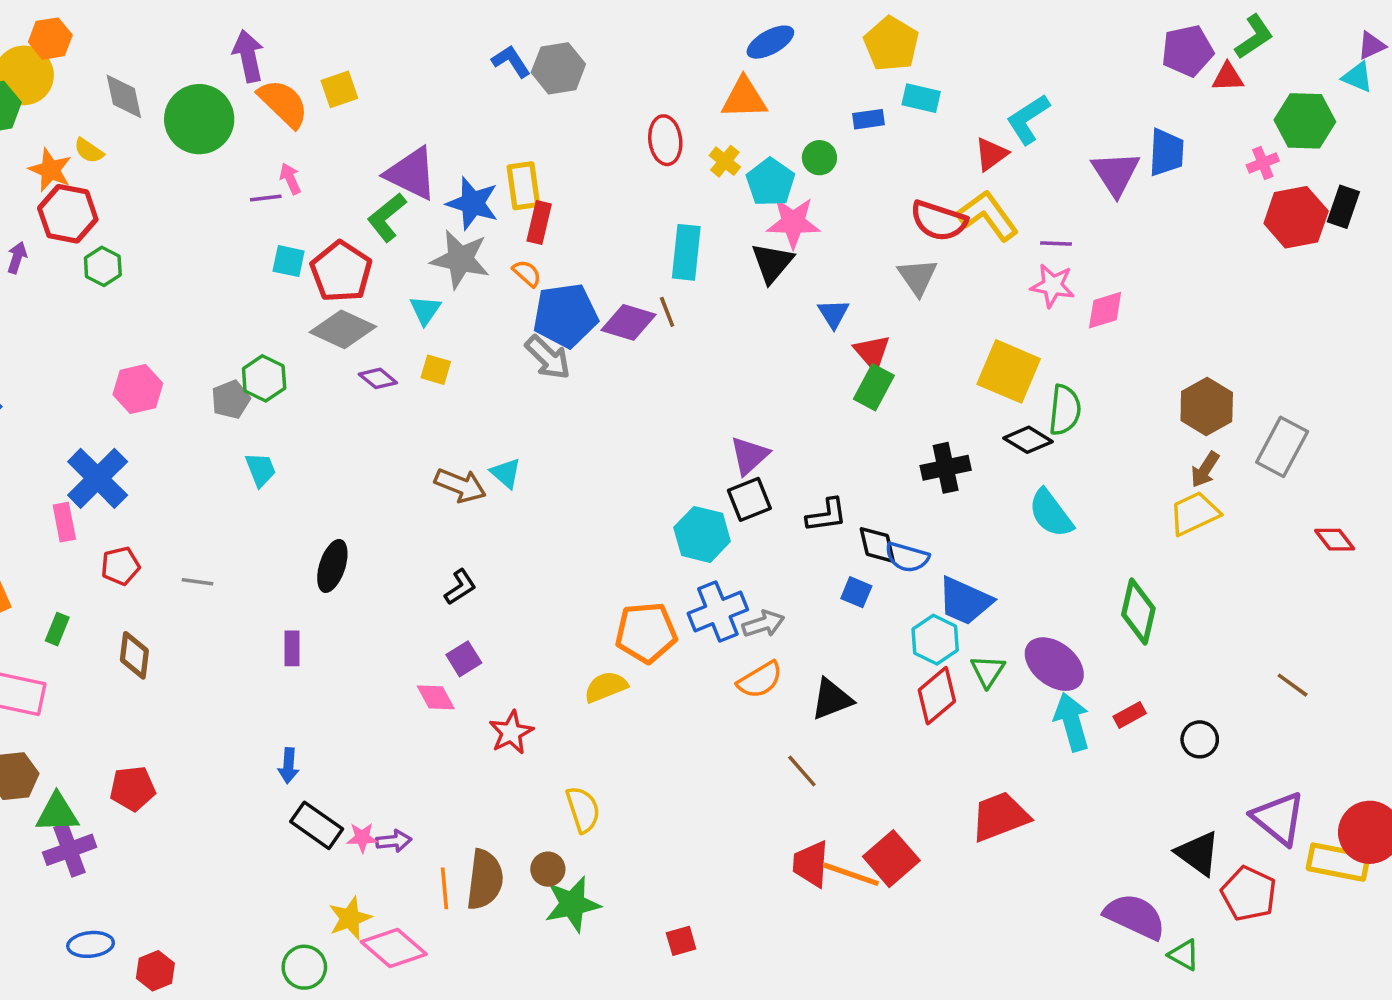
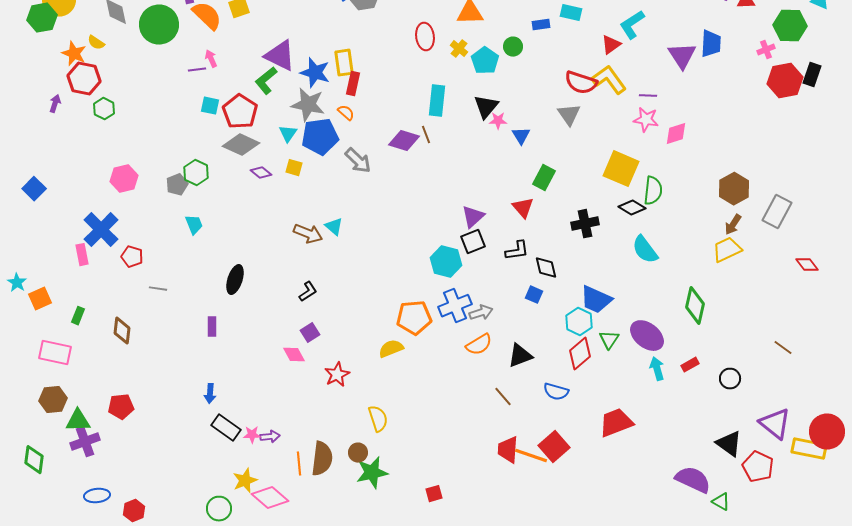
pink star: (793, 223) -> (498, 121), moved, size x0.6
blue pentagon: (565, 315) -> (320, 137), moved
red triangle: (872, 352) -> (523, 208), moved
blue semicircle: (907, 557) -> (556, 392), moved
red pentagon: (120, 566) -> (132, 257), moved, turned 30
cyan arrow: (1072, 722) -> (657, 369), size x0.7

